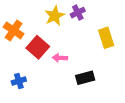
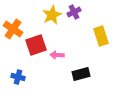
red square: (38, 47) -> (36, 45), turned 30
blue cross: (19, 81) -> (18, 77), turned 32

